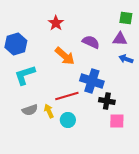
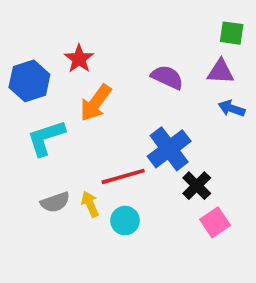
red star: (56, 23) -> (79, 59), moved
orange arrow: (65, 56) -> (96, 103), moved, turned 85
blue cross: (92, 81) -> (169, 149), turned 35
black cross: (107, 101) -> (197, 186), turned 35
pink square: (117, 121) -> (215, 222), turned -35

